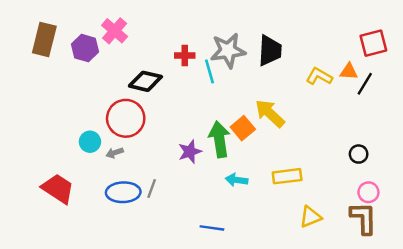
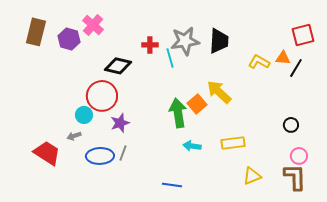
cyan circle: (90, 142) -> (84, 115), moved
purple star: (190, 152) -> (120, 123), moved
gray arrow: (115, 153) -> (74, 136), moved

